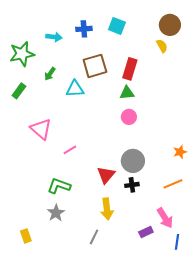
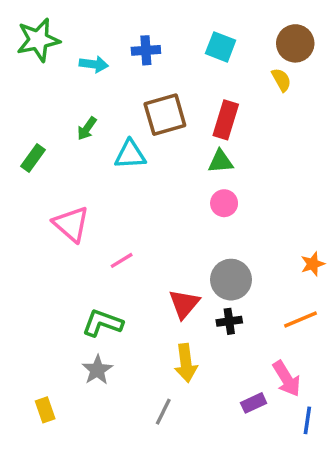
cyan square: (117, 26) -> (221, 47), moved
green star: (22, 54) -> (38, 40), moved

